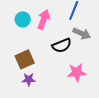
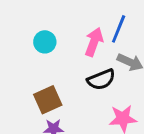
pink arrow: (44, 19) -> (94, 42), moved

